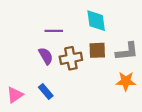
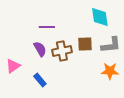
cyan diamond: (96, 21) -> (100, 17), moved
pink triangle: (15, 95) -> (13, 66), moved

